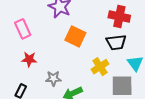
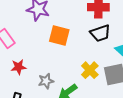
yellow cross: (100, 67) -> (90, 70), moved

